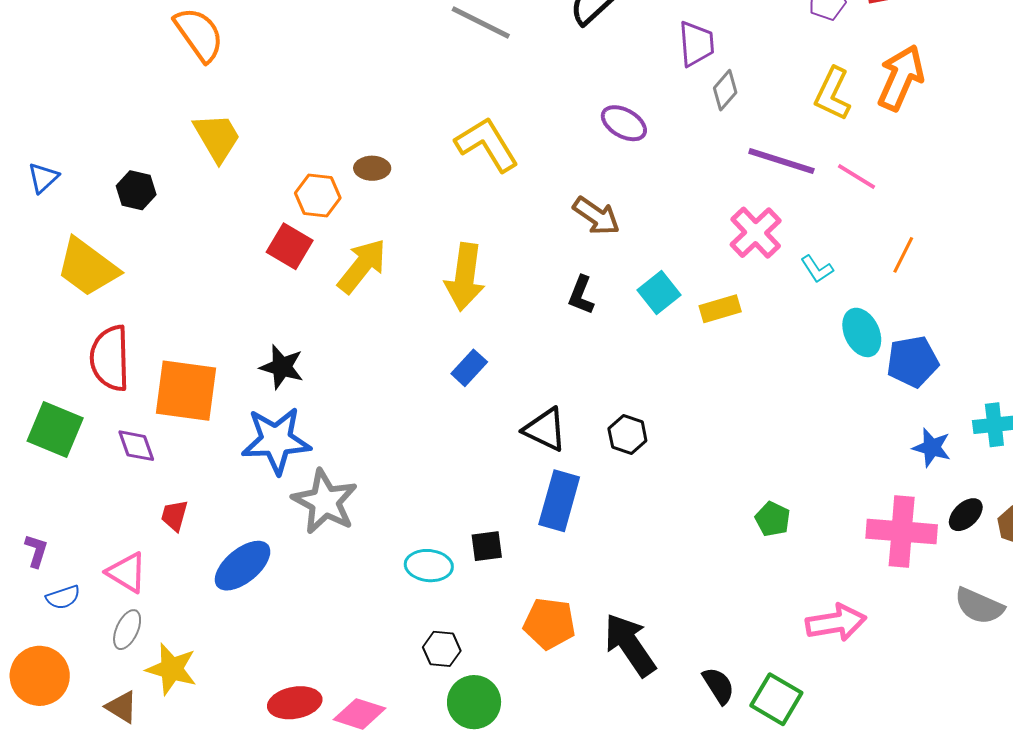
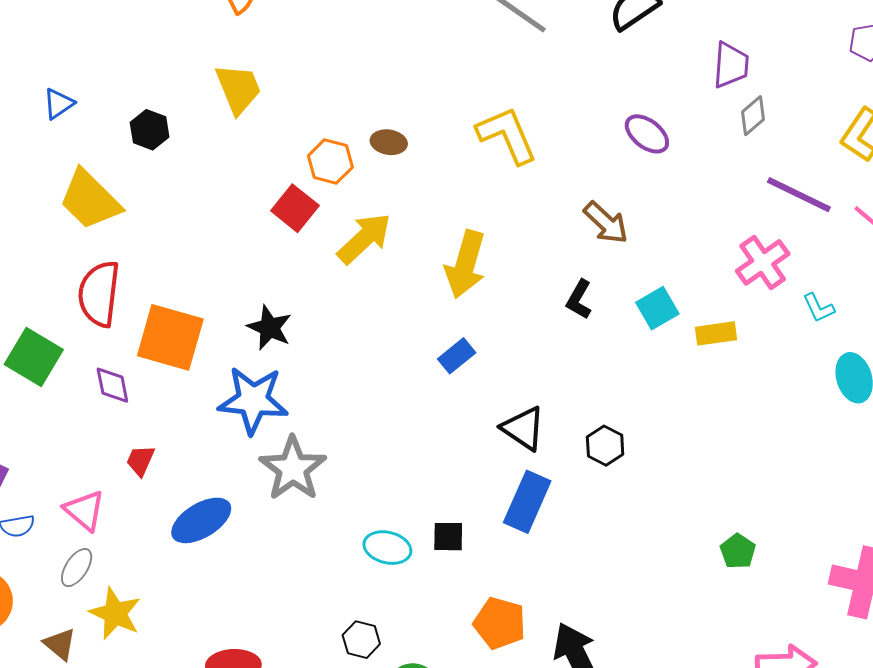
black hexagon: (442, 649) -> (361, 640), moved

